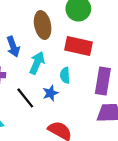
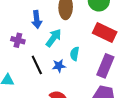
red rectangle: (78, 46) -> (105, 32), moved

